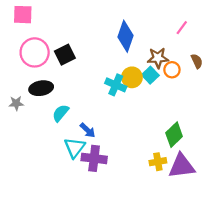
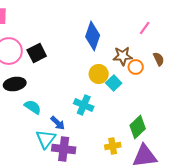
cyan square: (150, 75) -> (114, 83), moved
cyan cross: (116, 85) -> (84, 105), moved
cyan semicircle: (61, 113) -> (33, 107), turned 84
yellow cross: (158, 162) -> (113, 146), moved

